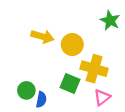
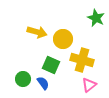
green square: (70, 84) -> (51, 65), moved
blue semicircle: (41, 100) -> (43, 83), moved, turned -48

